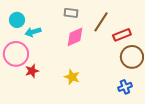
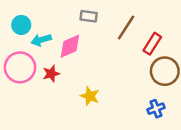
red rectangle: (122, 35) -> (152, 44), turned -36
pink diamond: (75, 37) -> (70, 46), moved
red star: (32, 71) -> (51, 74), moved

